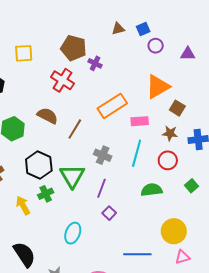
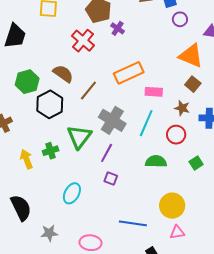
orange triangle: (158, 87) -> (191, 56), moved, turned 44
gray cross: (103, 155) -> (112, 120), size x1.5
black hexagon: (39, 165) -> (50, 104), moved
purple square: (109, 213) -> (111, 179), turned -32

